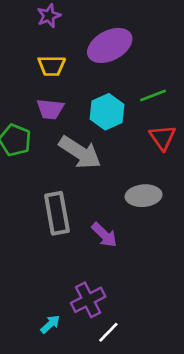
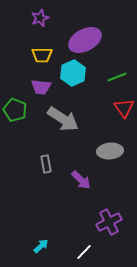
cyan hexagon: (107, 112) -> (73, 73), moved
gray rectangle: (57, 213) -> (46, 164), size x0.6
purple cross: (88, 300) -> (109, 222), moved

